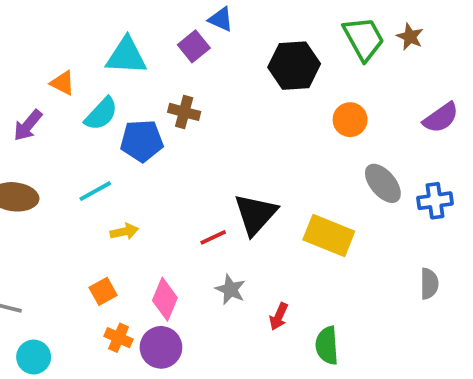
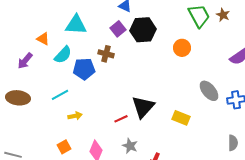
purple square: (194, 46) -> (118, 29), moved
black hexagon: (294, 66) -> (143, 30), moved
orange circle: (350, 120) -> (182, 48), moved
yellow rectangle: (329, 235) -> (181, 118), size x0.7

